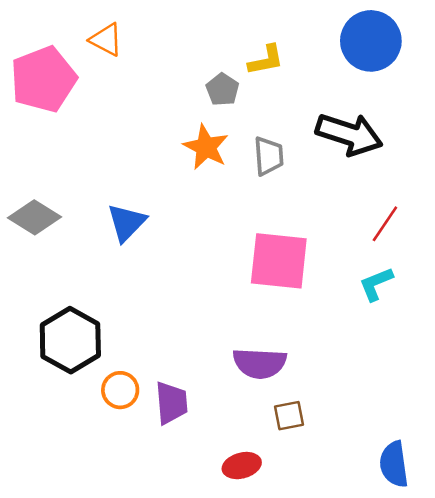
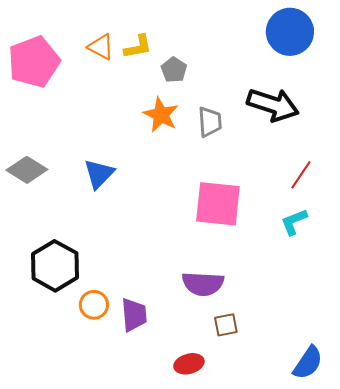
orange triangle: (106, 40) -> (101, 47), moved
yellow L-shape: (266, 60) -> (138, 47), moved
blue semicircle: (394, 464) -> (308, 363), turned -138

